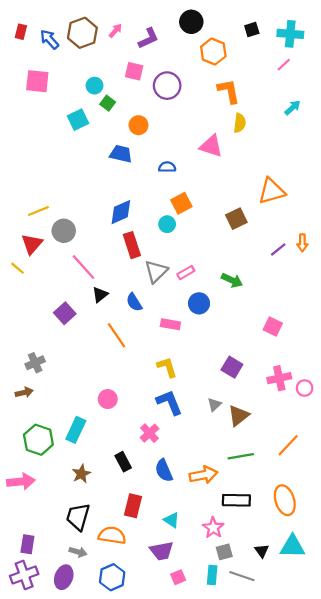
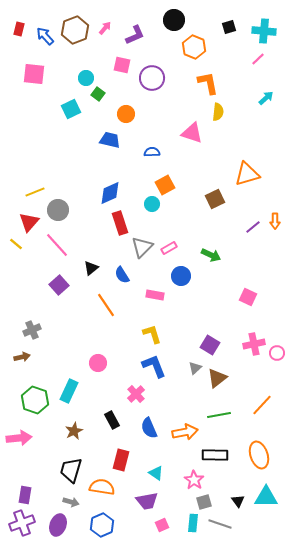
pink line: (84, 267) -> (57, 245), moved
purple square: (232, 367) -> (210, 345), moved

